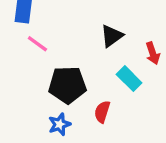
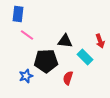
black triangle: (112, 36) -> (65, 41), moved, turned 42
blue star: (60, 124) -> (26, 76), moved

